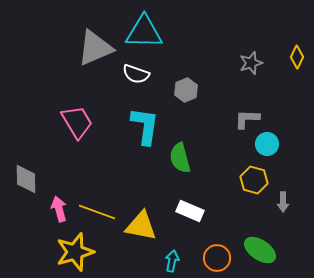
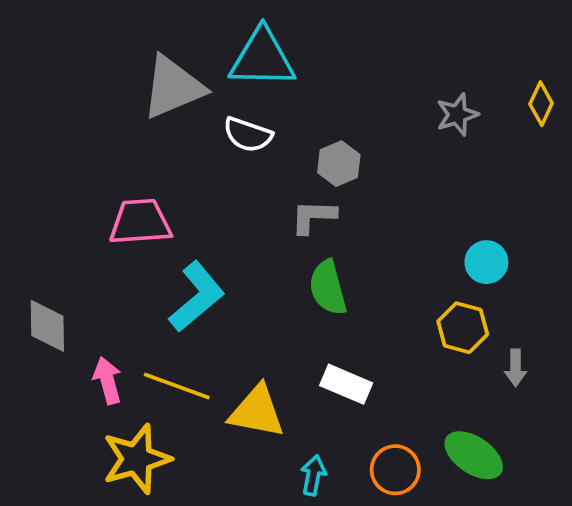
gray L-shape: (247, 119) -> (313, 217), moved
pink trapezoid: (77, 122) -> (140, 222), turned -63
cyan L-shape: (145, 126) -> (197, 297), moved, turned 42

